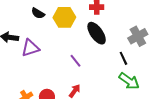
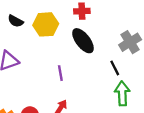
purple line: (75, 61) -> (60, 73), turned 32
green arrow: (129, 81) -> (122, 93), turned -125

